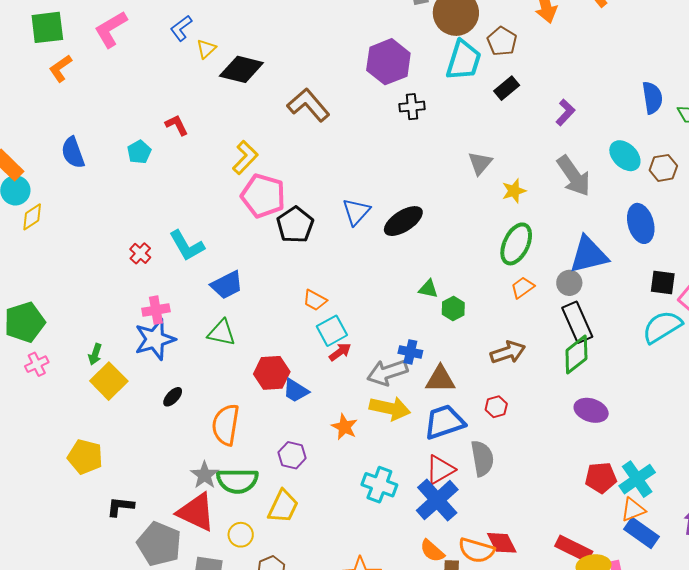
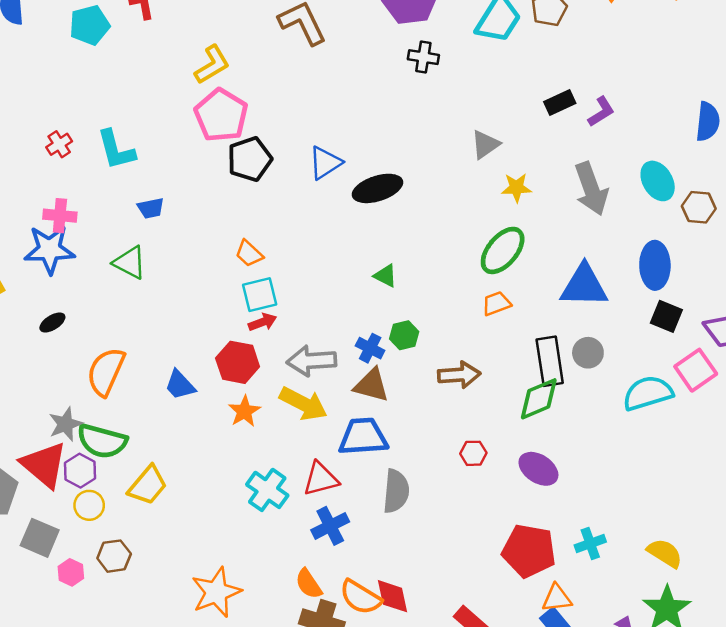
black rectangle: (507, 88) -> (560, 103), moved
cyan pentagon: (139, 152) -> (90, 25), size x1.4
gray circle: (569, 283) -> (588, 353), moved
black square: (663, 283) -> (666, 316), moved
blue trapezoid: (227, 285) -> (151, 208), size x0.7
green hexagon: (453, 309) -> (404, 335), moved
blue cross: (410, 352) -> (370, 348), moved
red hexagon: (272, 373) -> (238, 362), moved
blue trapezoid: (296, 391) -> (180, 385), moved
red hexagon: (496, 407) -> (473, 453), moved
purple hexagon: (292, 455) -> (80, 471), moved
red triangle: (440, 470) -> (321, 479), moved
red pentagon: (601, 478) -> (529, 551), size x1.4
cyan cross: (637, 479) -> (590, 543), moved, size x0.7
blue cross: (437, 500) -> (330, 526), size x0.7

